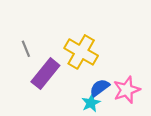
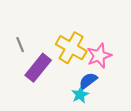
pink star: (127, 90) -> (99, 56), moved

